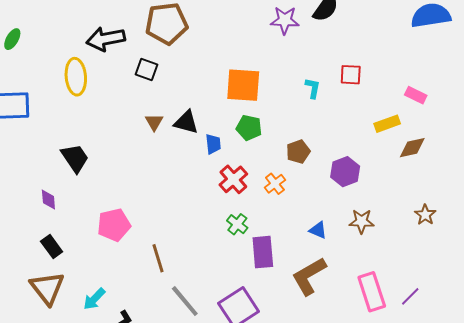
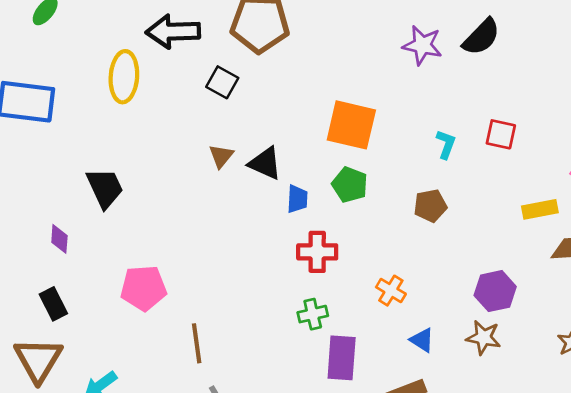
brown pentagon: (298, 152) -> (430, 206), moved
purple hexagon: (345, 172) -> (495, 291), moved
red cross: (233, 179) -> (317, 252), turned 32
orange cross: (275, 184) -> (391, 291), moved, turned -30
green cross: (237, 224) -> (313, 314), turned 30

